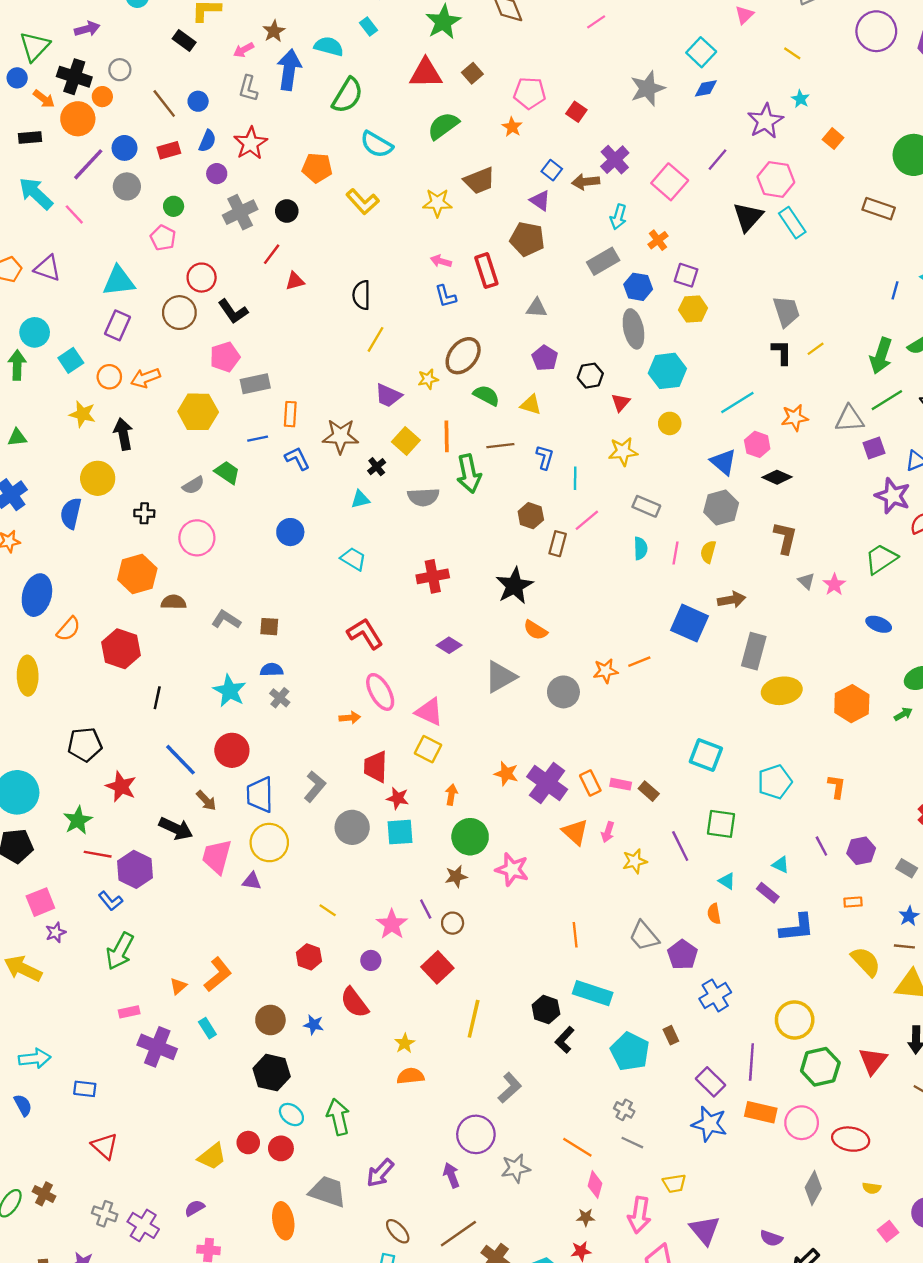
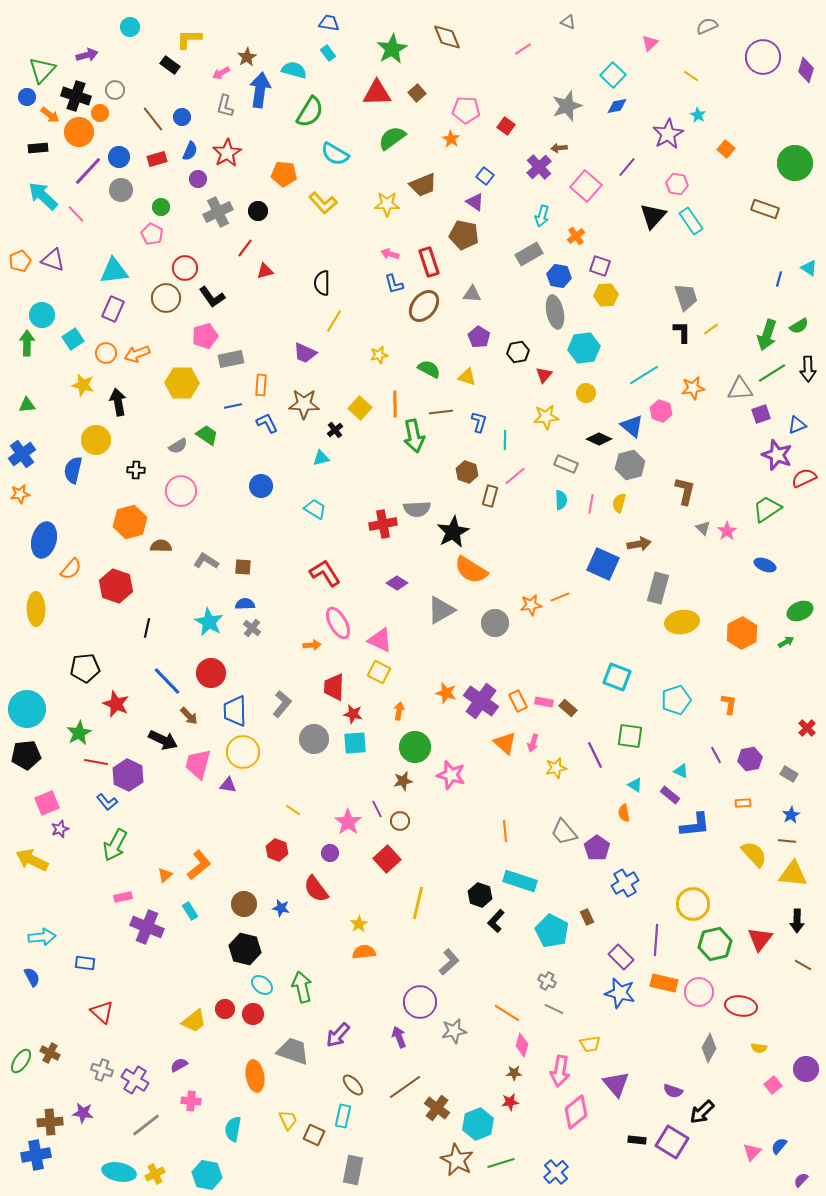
pink hexagon: (776, 179) -> (677, 184), size x0.7
brown arrow: (586, 182) -> (559, 148), moved, size x0.7
brown ellipse: (463, 356) -> (424, 306), moved
purple trapezoid: (388, 395) -> (305, 353), moved
black diamond: (777, 477) -> (599, 439), moved
gray semicircle: (423, 497) -> (417, 509), moved
orange semicircle: (535, 630) -> (471, 570), size x1.6

